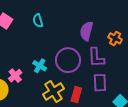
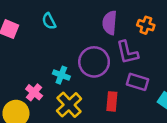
purple rectangle: (100, 83) -> (137, 82), turned -60
yellow cross: (53, 91) -> (69, 105), moved

